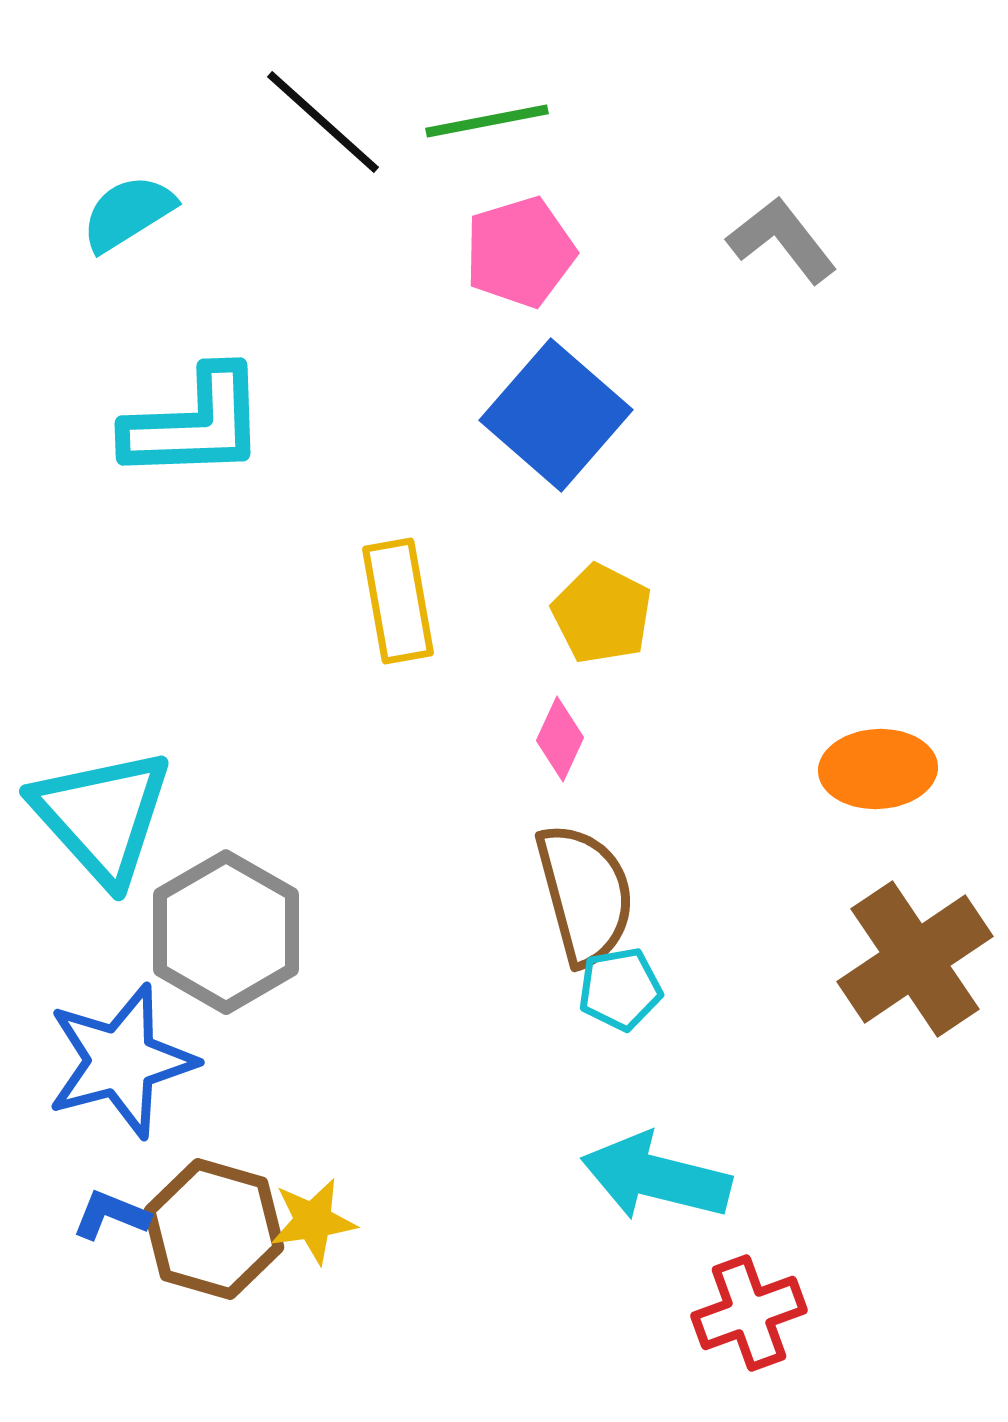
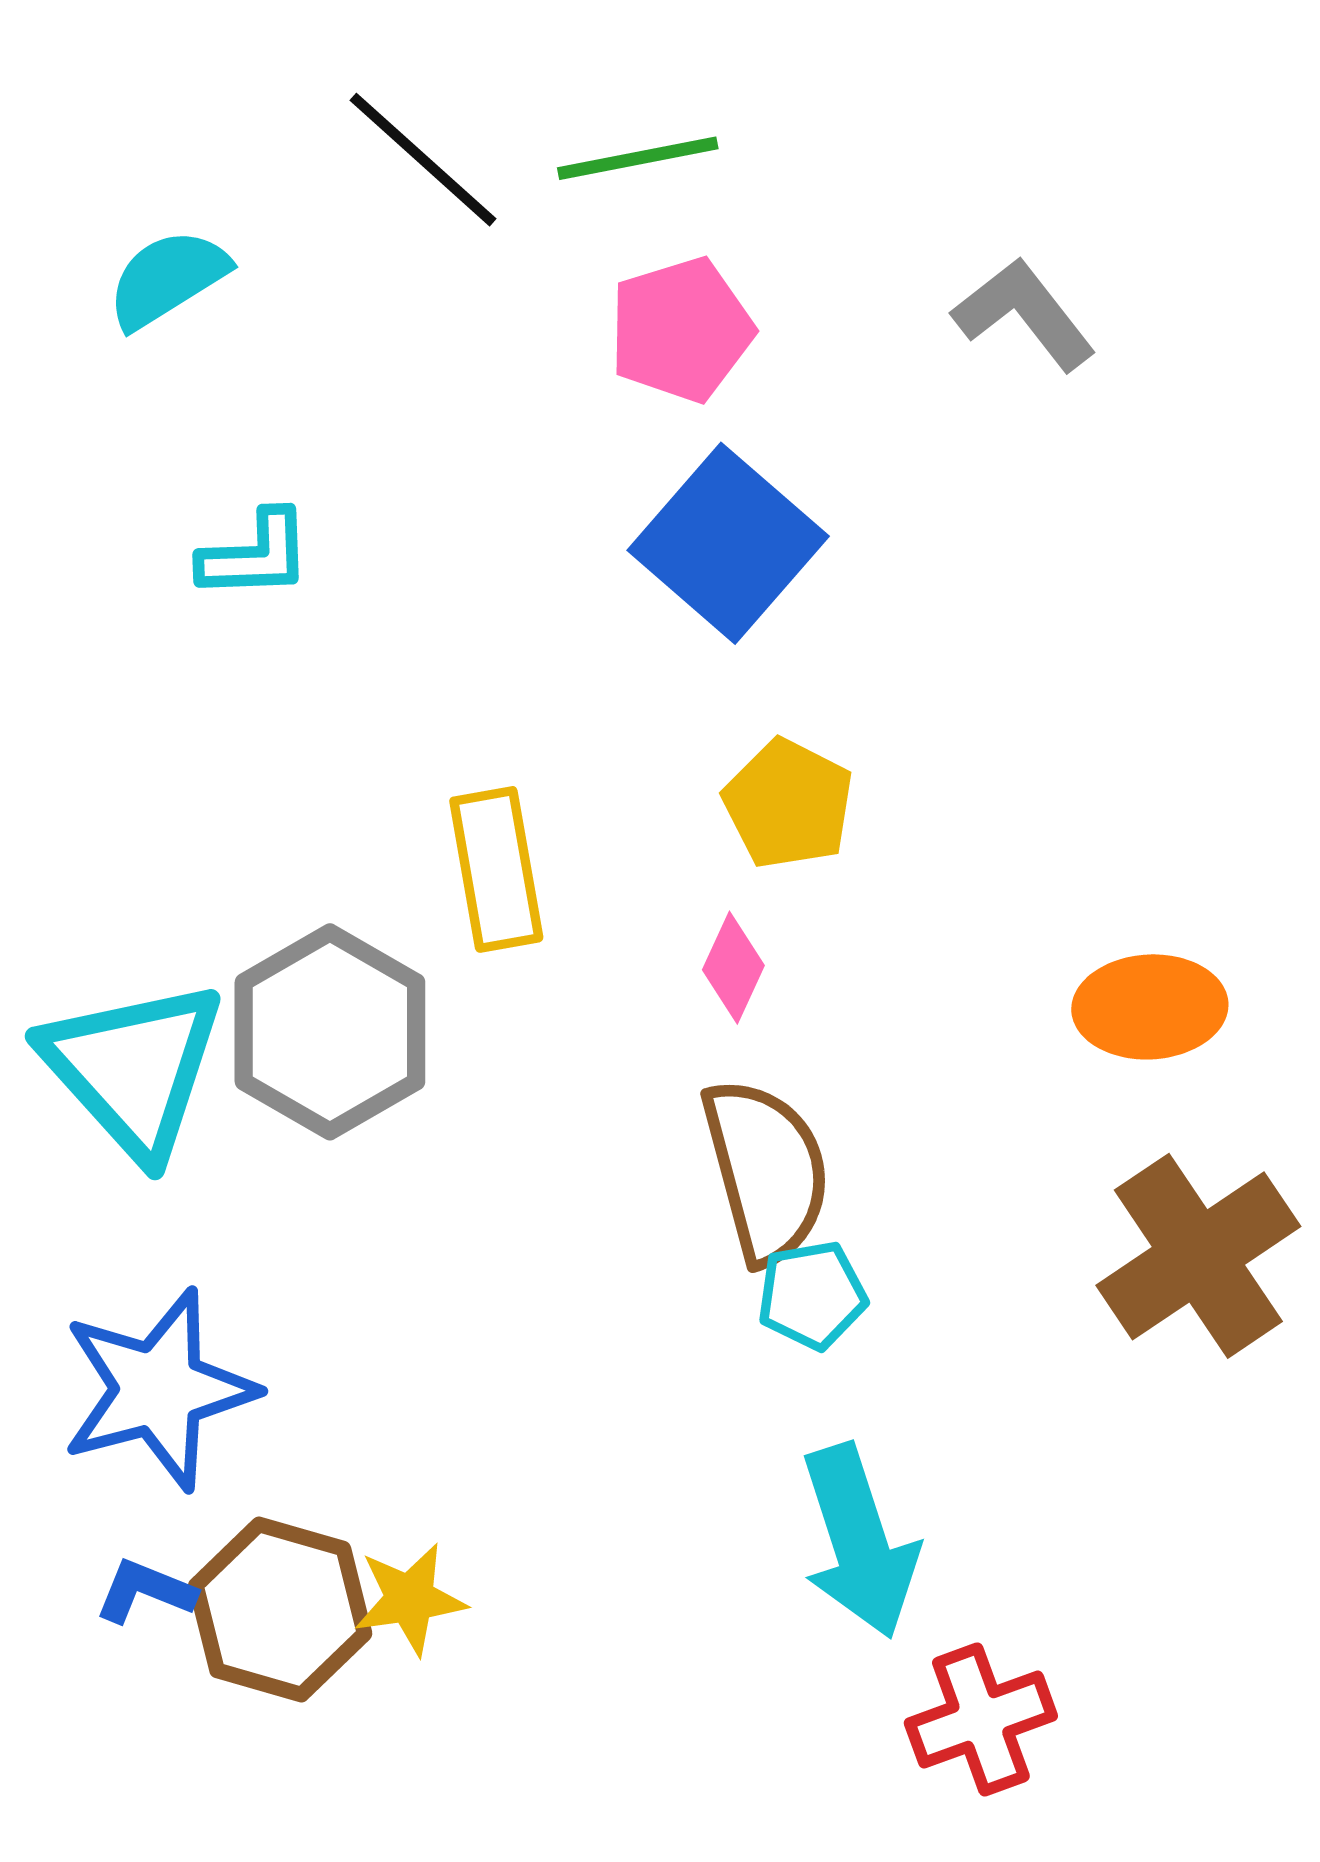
cyan L-shape: (195, 424) -> (255, 555), size x0.6
yellow rectangle: (398, 601) -> (496, 869), moved
gray hexagon: (226, 932) -> (330, 1032), moved
cyan arrow: (656, 1177) -> (859, 1541), turned -122

